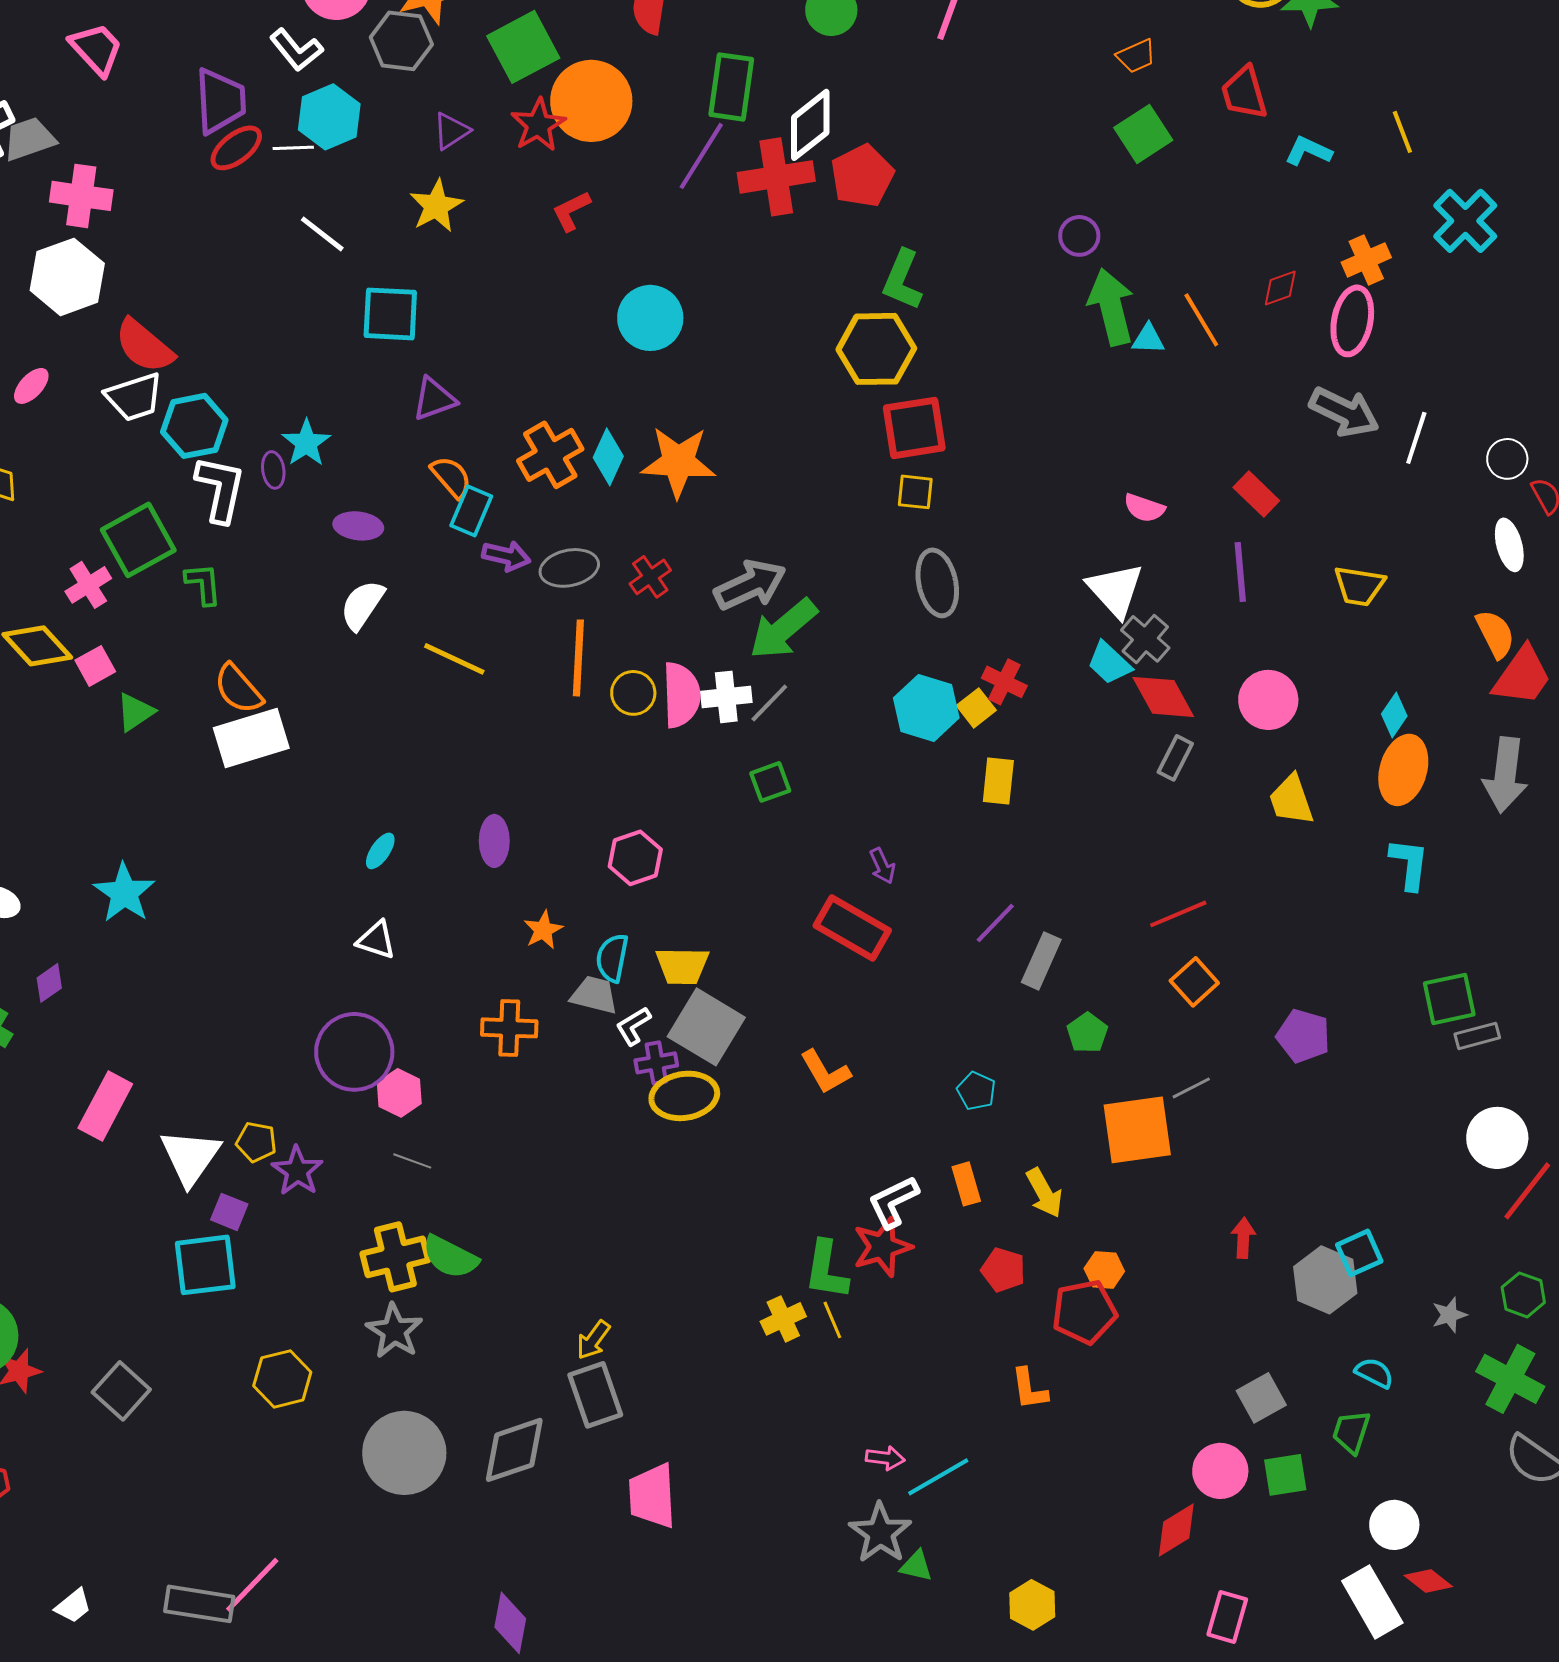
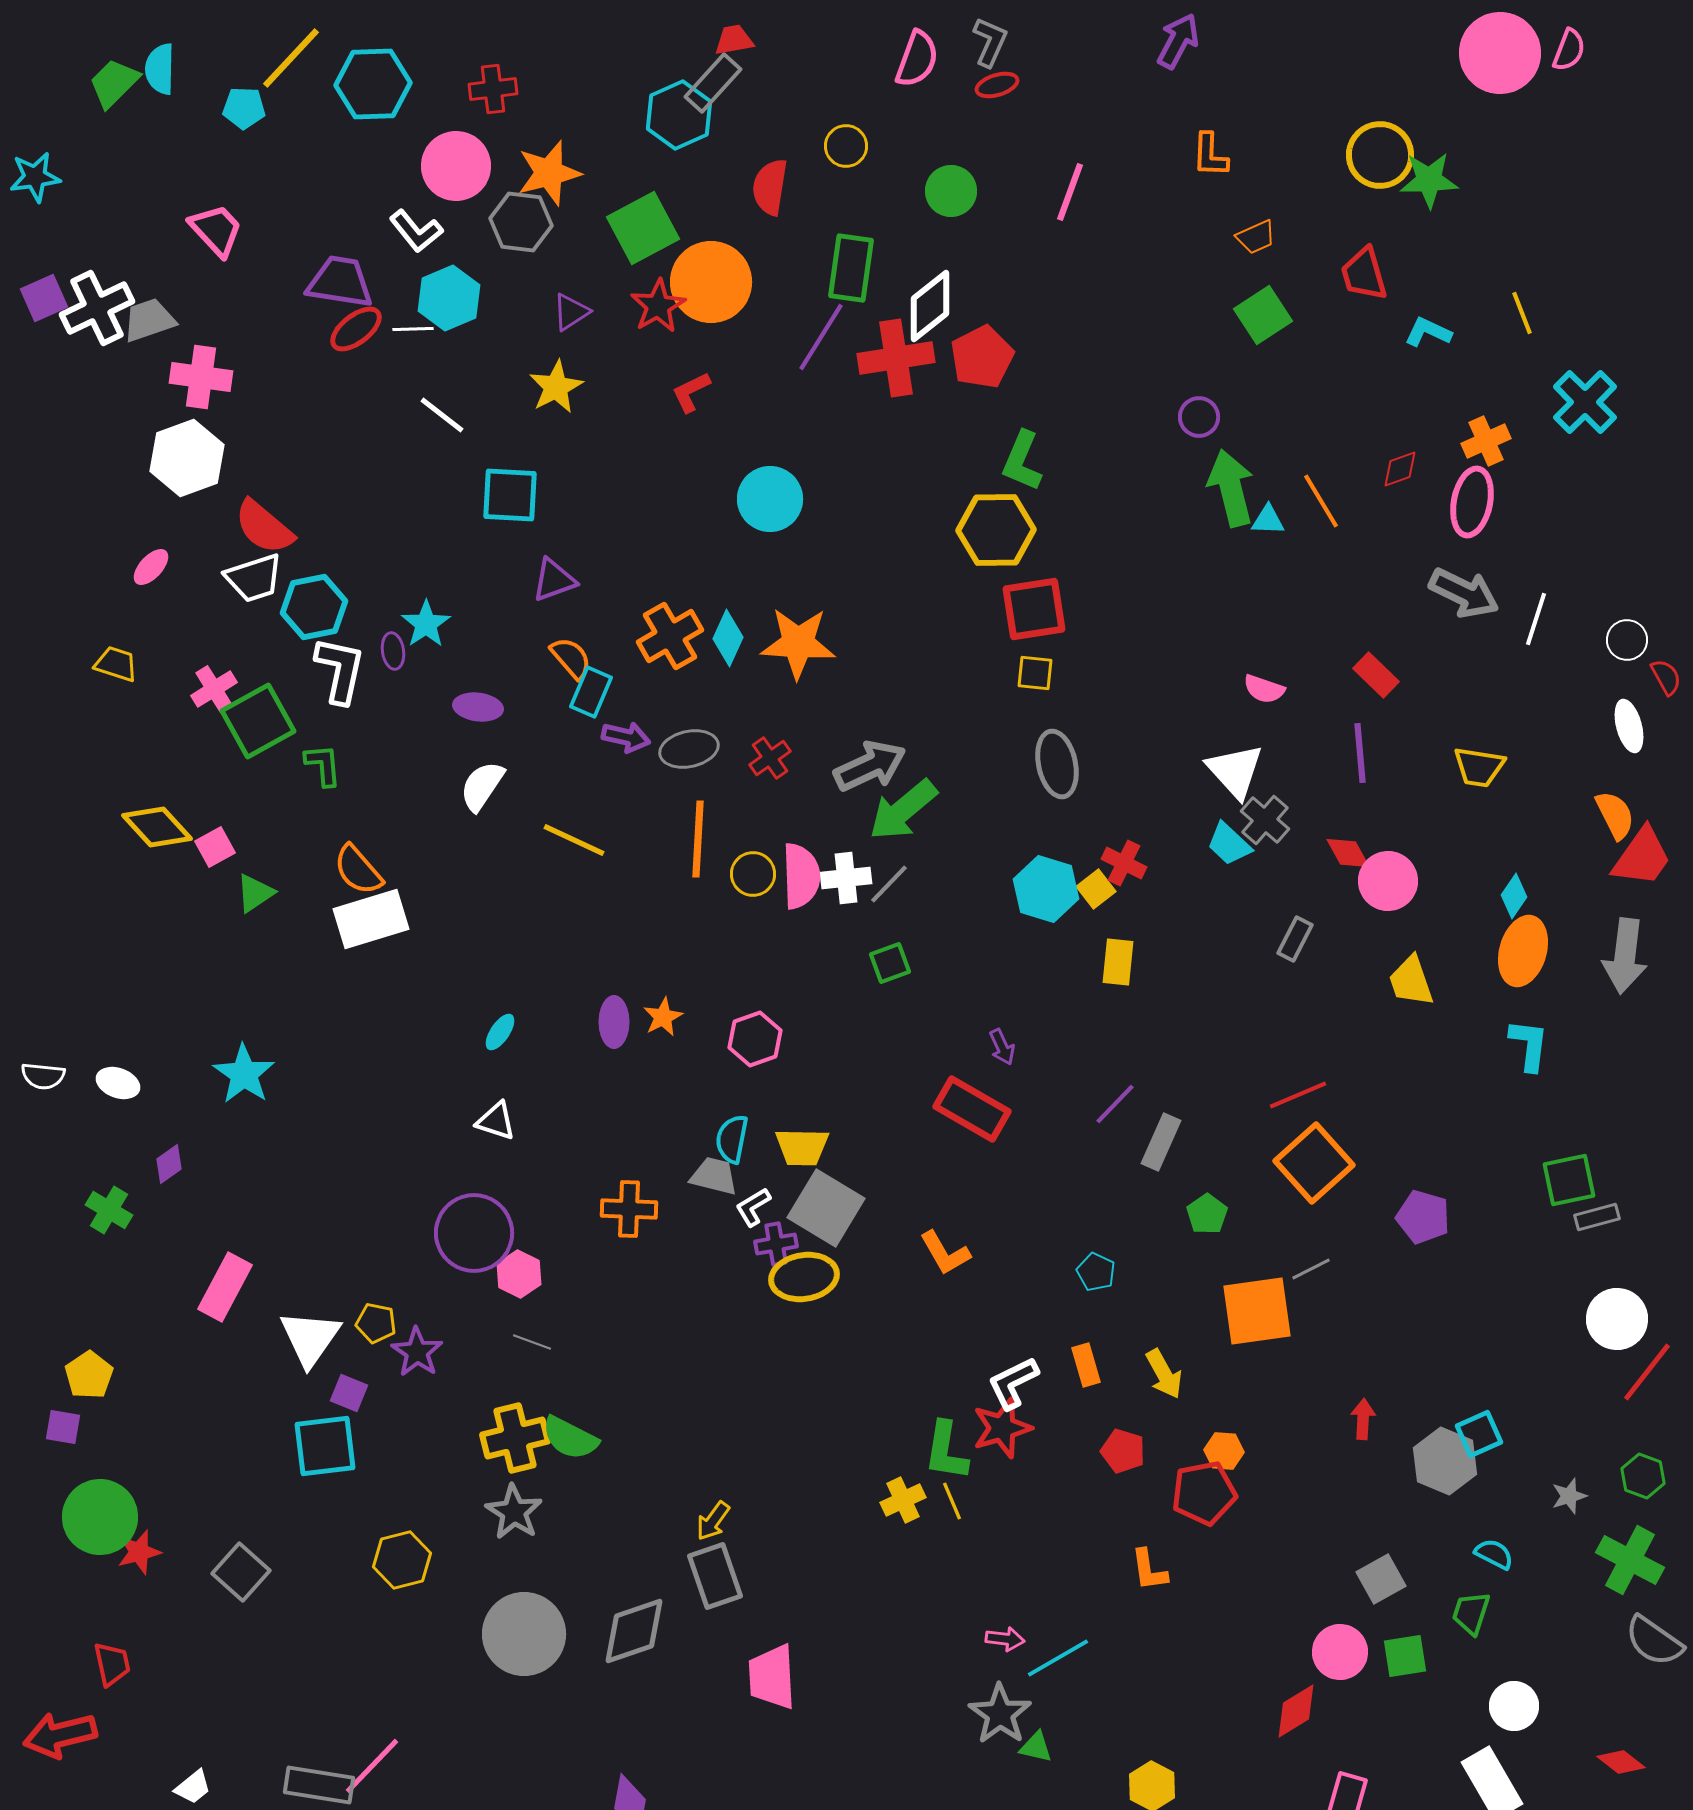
purple trapezoid: (220, 101) -> (340, 282), turned -78
pink cross: (88, 585) -> (214, 689), moved
red diamond: (1163, 697) -> (1348, 853), moved, size x0.7
orange star: (543, 930) -> (663, 1017), moved
orange square: (1194, 982) -> (1314, 1163), size x1.6
red diamond: (1428, 1581) -> (1621, 1762), moved

